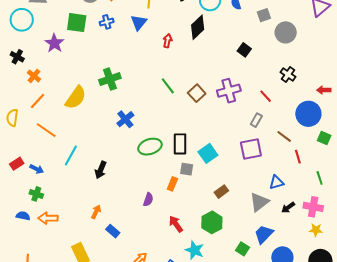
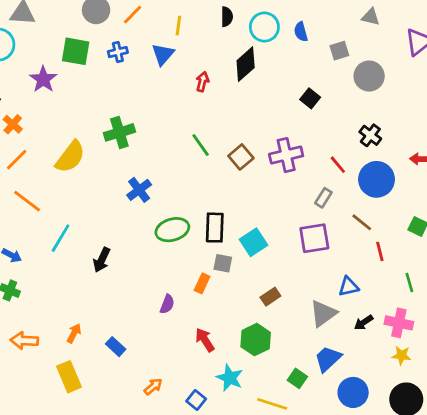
blue circle: (308, 114) -> (377, 179), moved
orange arrow: (96, 212) -> (74, 333), moved
orange arrow: (48, 218) -> (24, 341), moved

